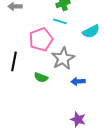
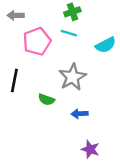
pink pentagon: (41, 39) -> (37, 41), moved
blue arrow: (78, 81) -> (80, 114), moved

